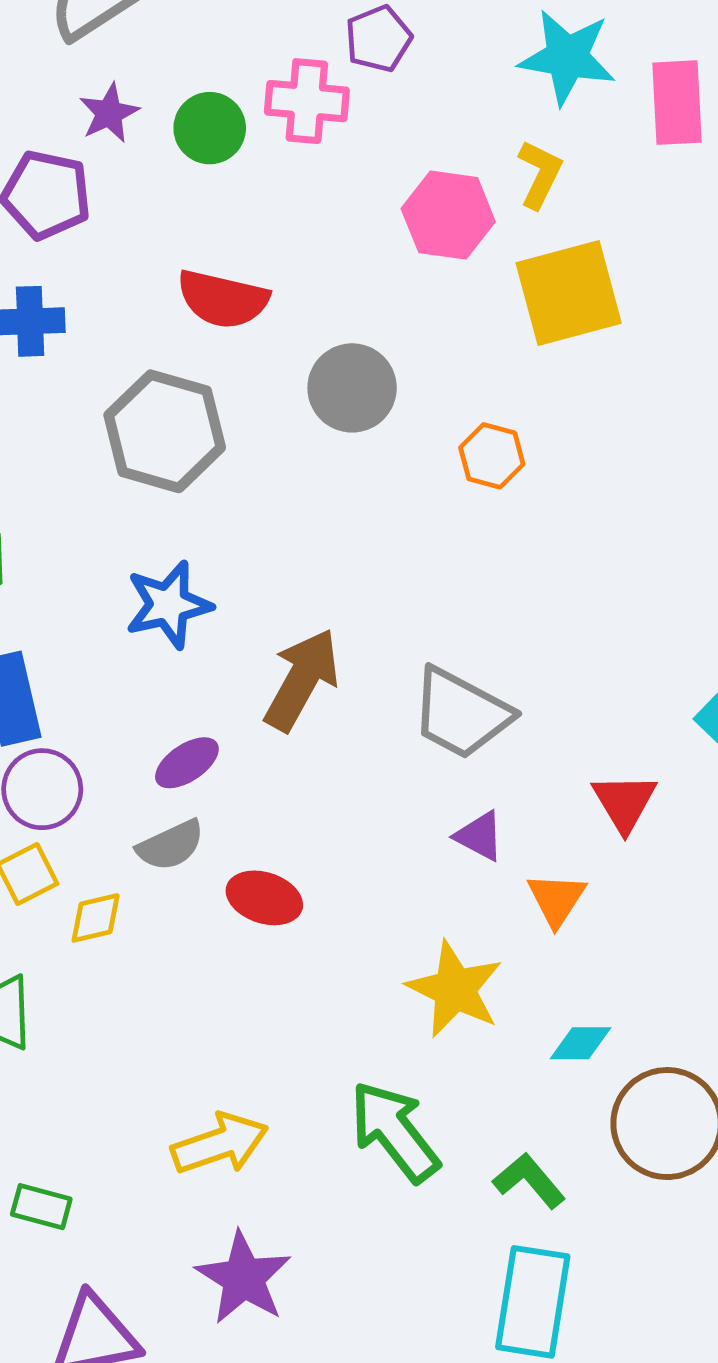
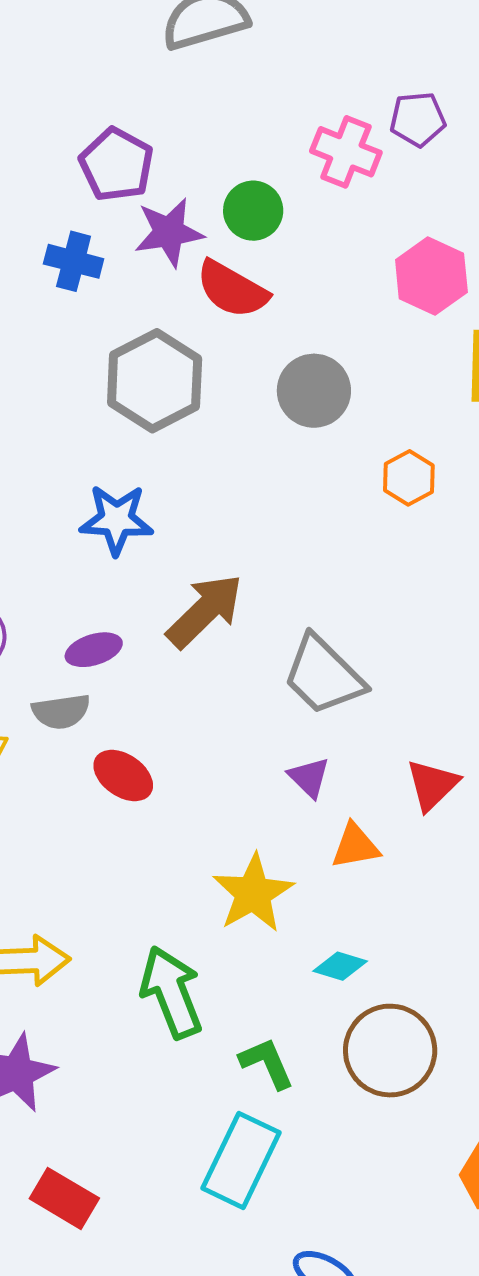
purple star: (109, 113) -> (169, 232), moved, size x1.4
green circle: (210, 128) -> (253, 211), moved
orange triangle: (557, 899) -> (355, 846), turned 30

